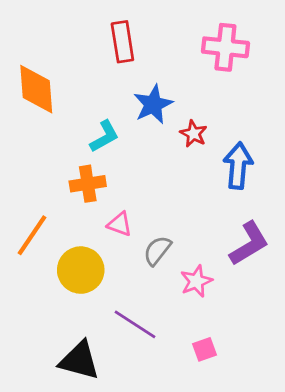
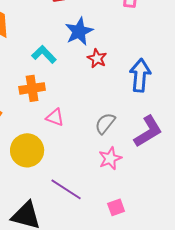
red star: (193, 134) -> (97, 58), moved
cyan L-shape: (104, 136) -> (44, 54), turned -105
gray semicircle: (157, 251) -> (105, 123), moved

